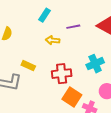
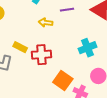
red cross: (62, 74) -> (41, 55), moved

